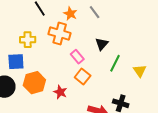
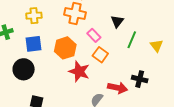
yellow cross: (28, 40) -> (34, 16), moved
orange hexagon: (34, 83) -> (65, 48), moved
red star: (60, 92) -> (79, 71), size x1.5

